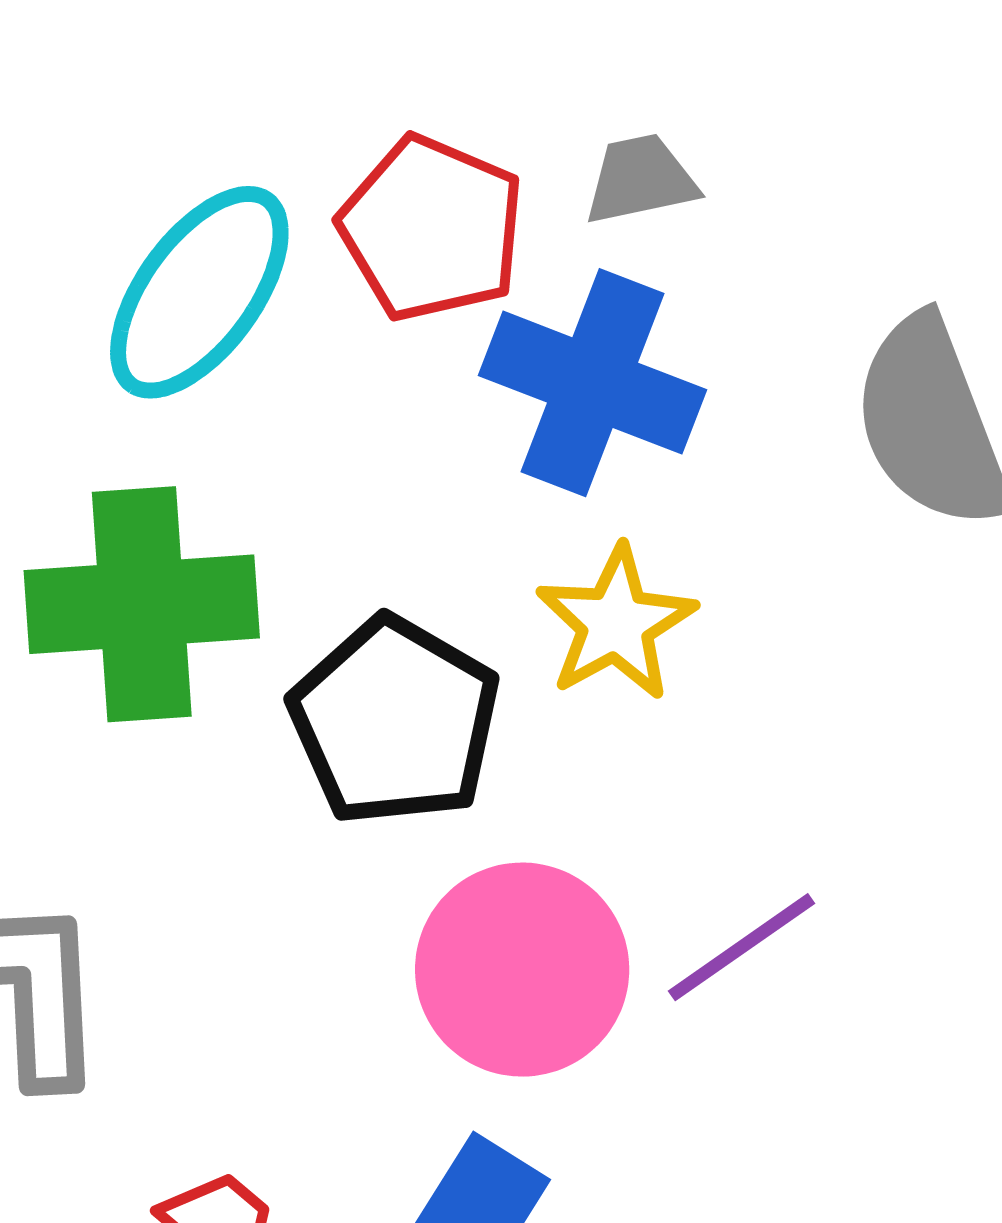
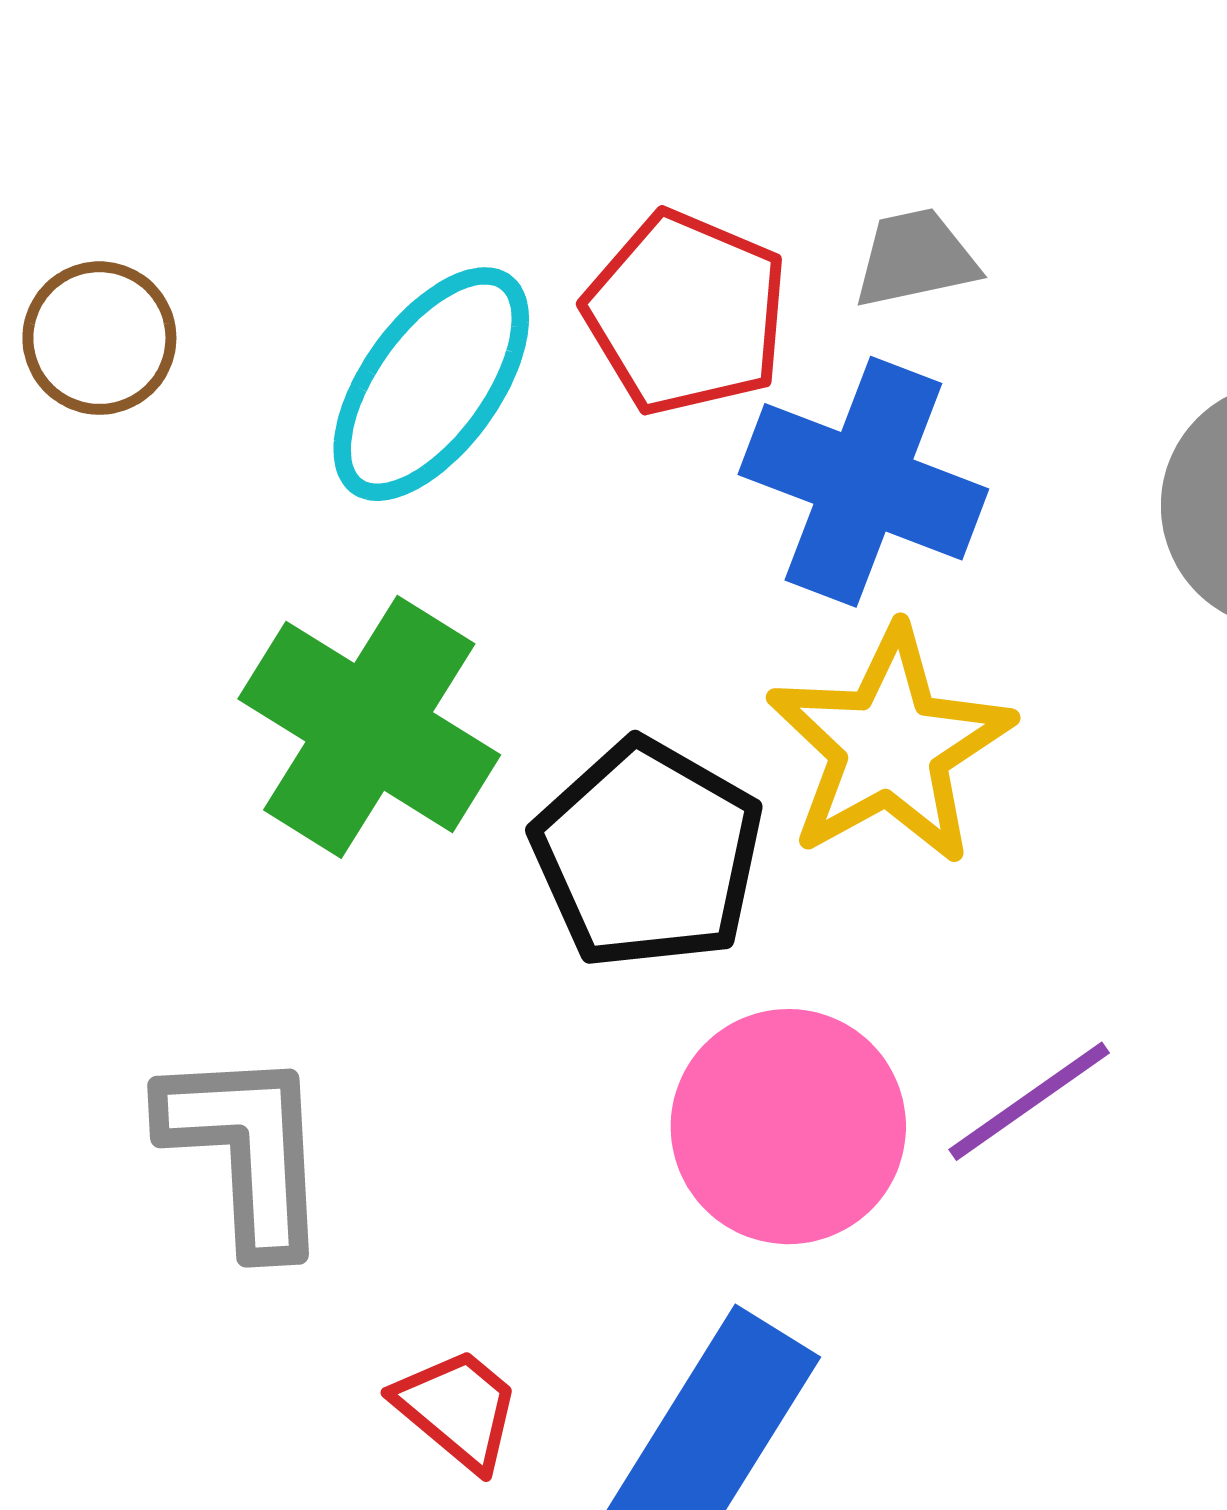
green cross: (142, 604) -> (369, 727), turned 36
yellow star: (616, 623) -> (890, 746), size x1.4

